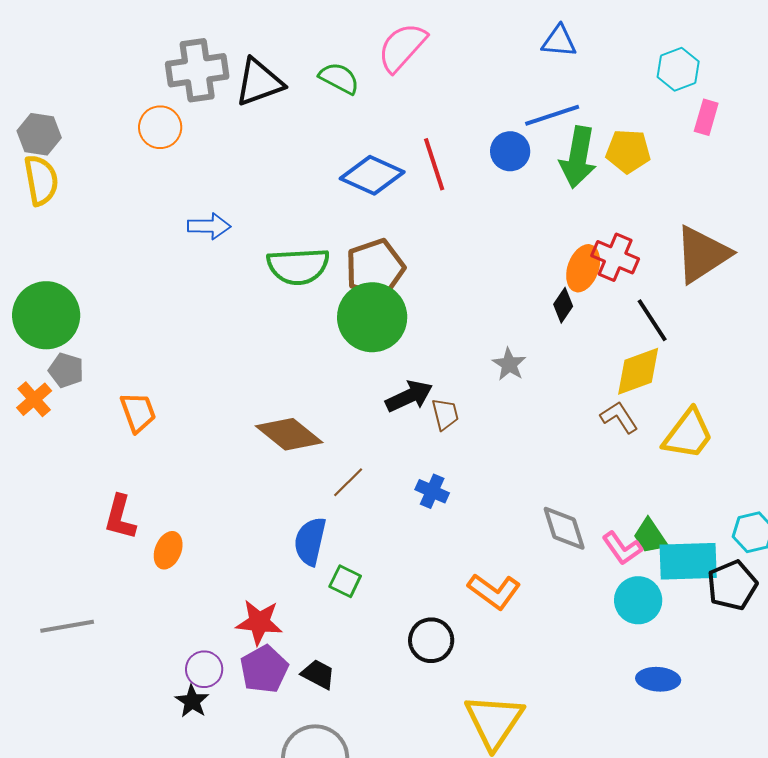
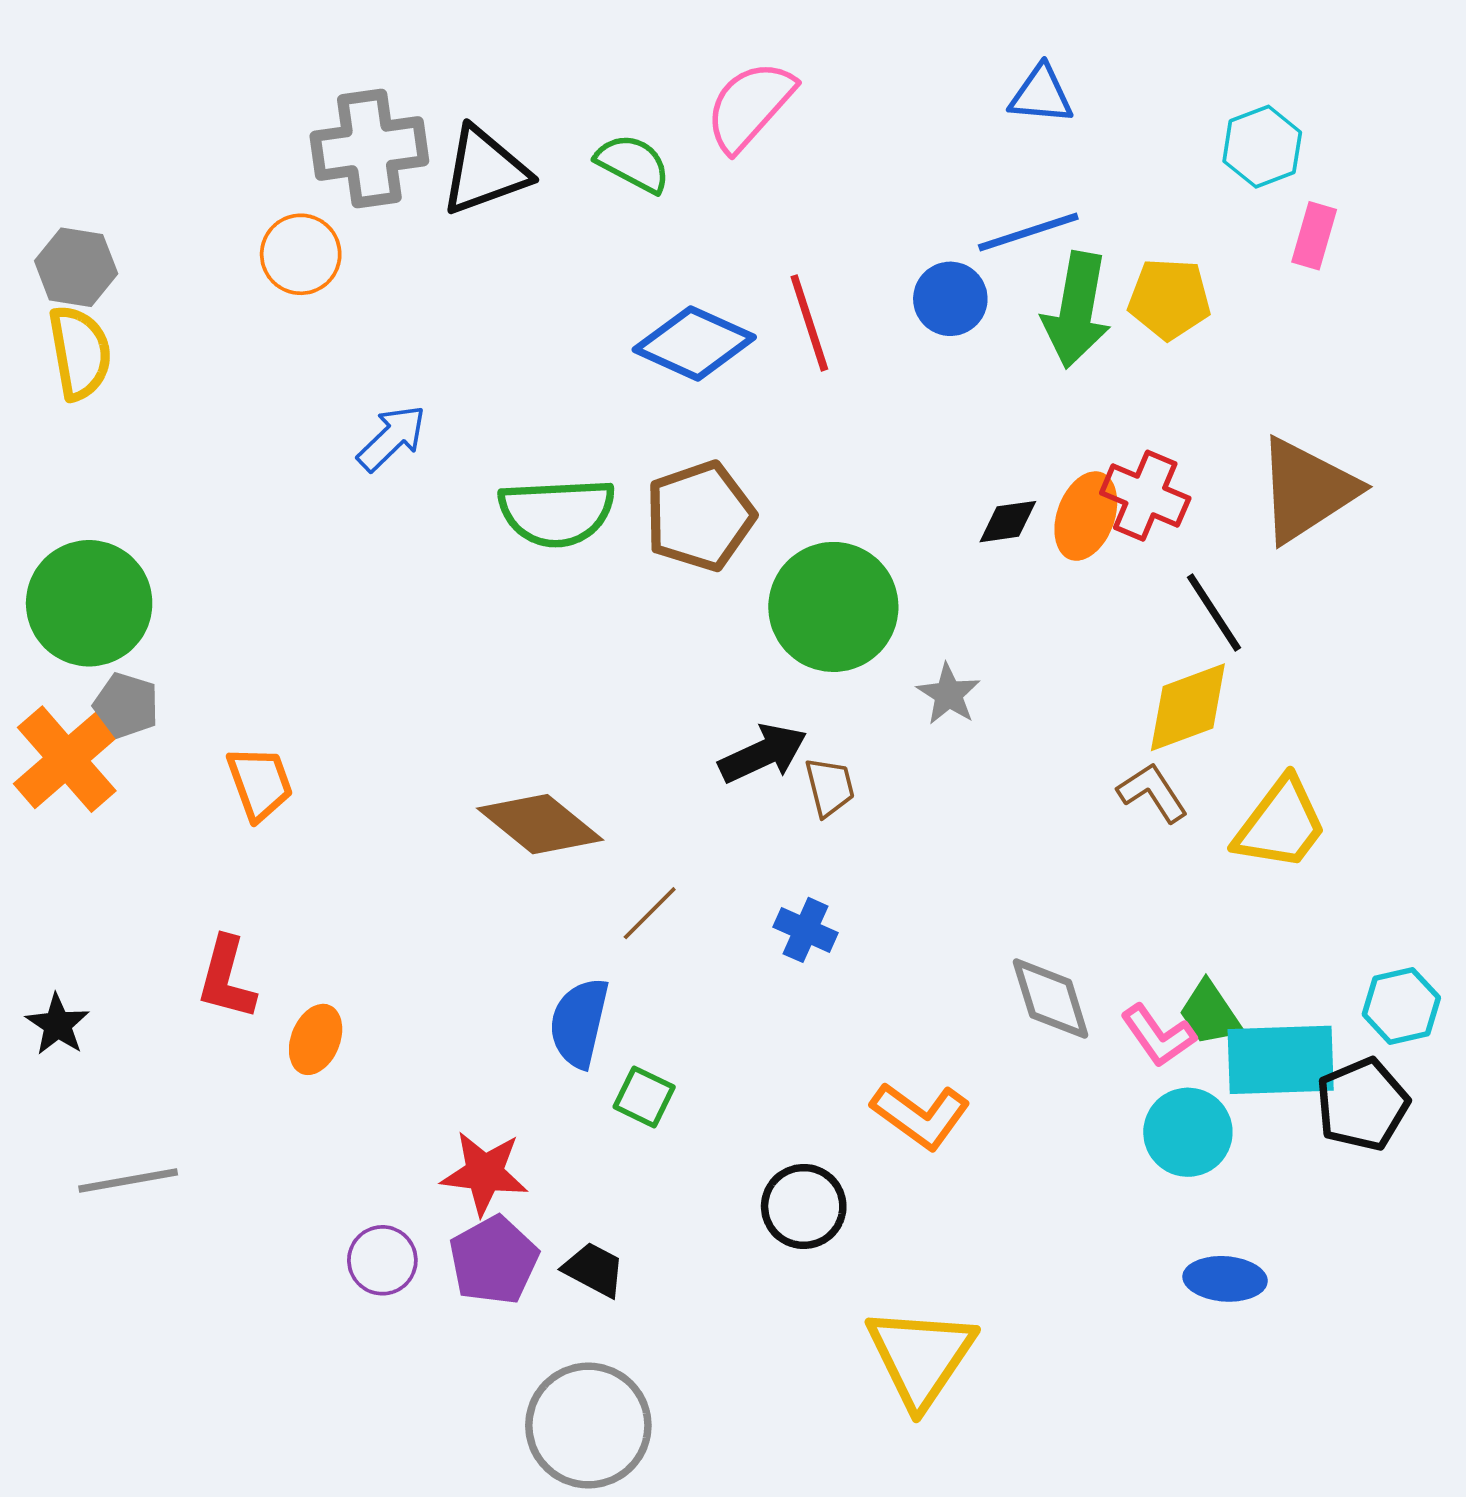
blue arrow: (209, 226) -> (392, 438), turned -45
black diamond: (563, 305) -> (1008, 522), moved, turned 48
green circle: (372, 317) -> (833, 607), moved
orange cross: (34, 399) -> (67, 759), size x1.6
black star: (192, 701) -> (58, 1025), moved

